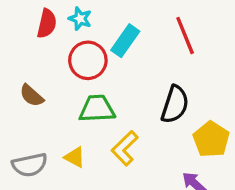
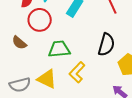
red circle: (88, 60) -> (40, 20), moved
yellow triangle: (75, 157) -> (47, 79), size x1.5

